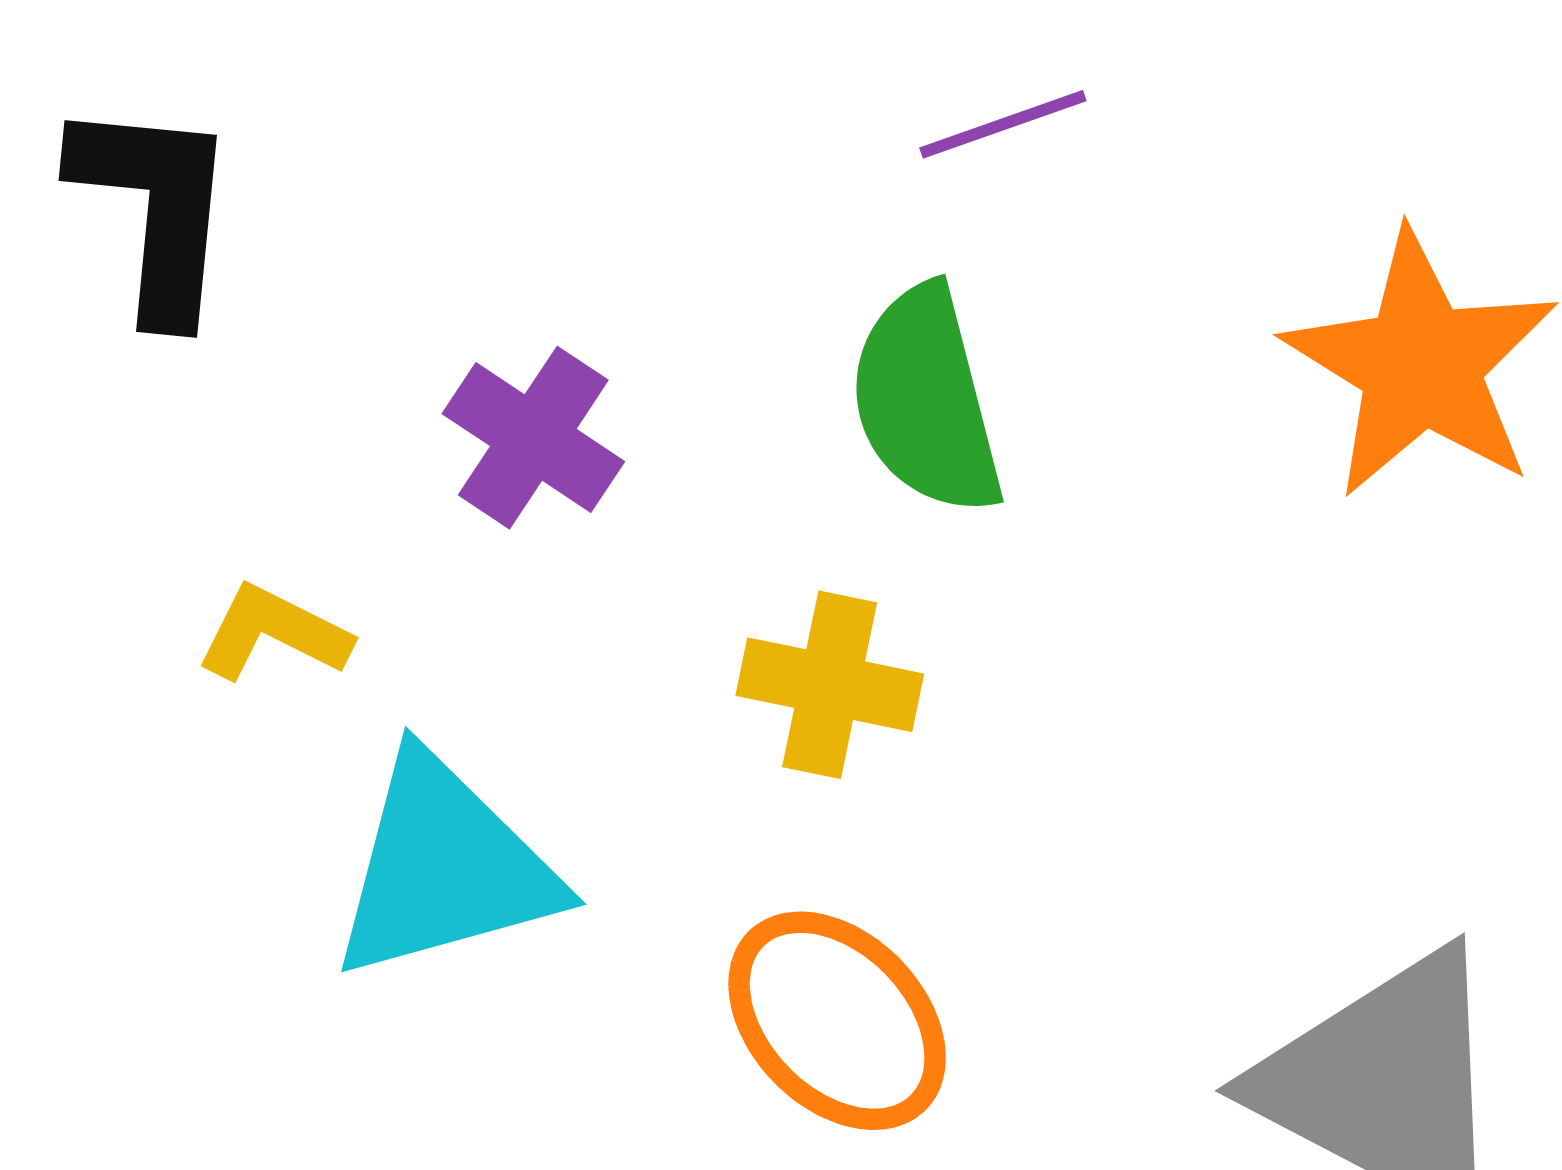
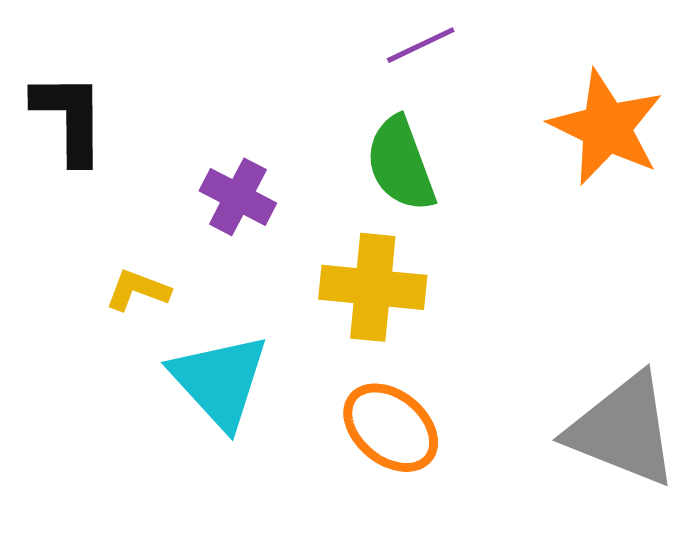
yellow cross: (830, 685) -> (373, 287), size x1.4
cyan triangle: (444, 868) -> (220, 381), turned -51

